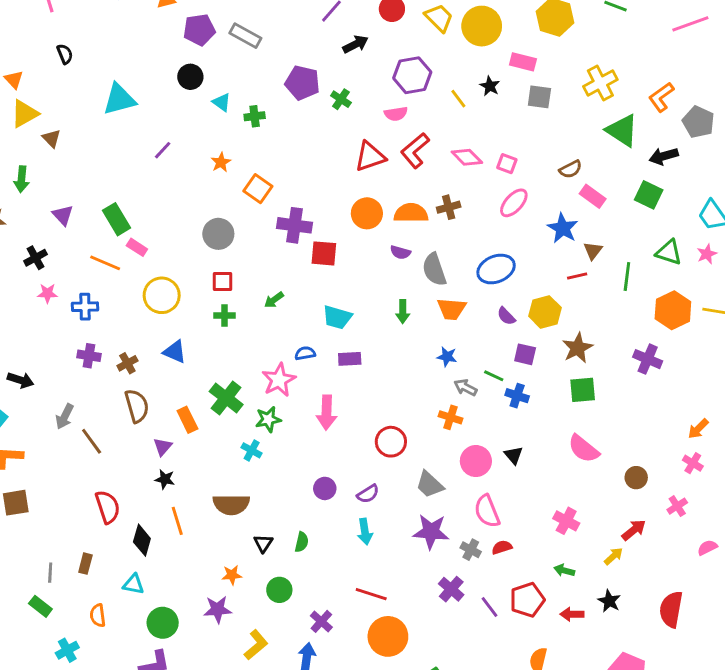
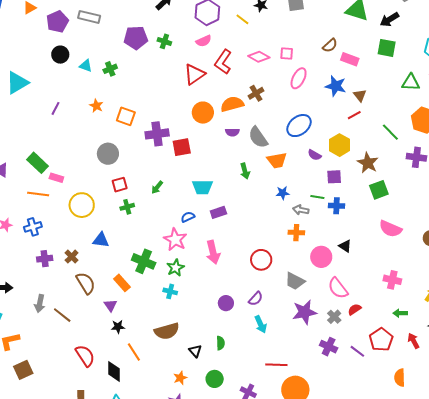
green line: (627, 277) -> (390, 132), moved, turned -36
gray cross: (471, 550) -> (334, 317), turned 32
red arrow: (572, 614) -> (414, 341), turned 77

